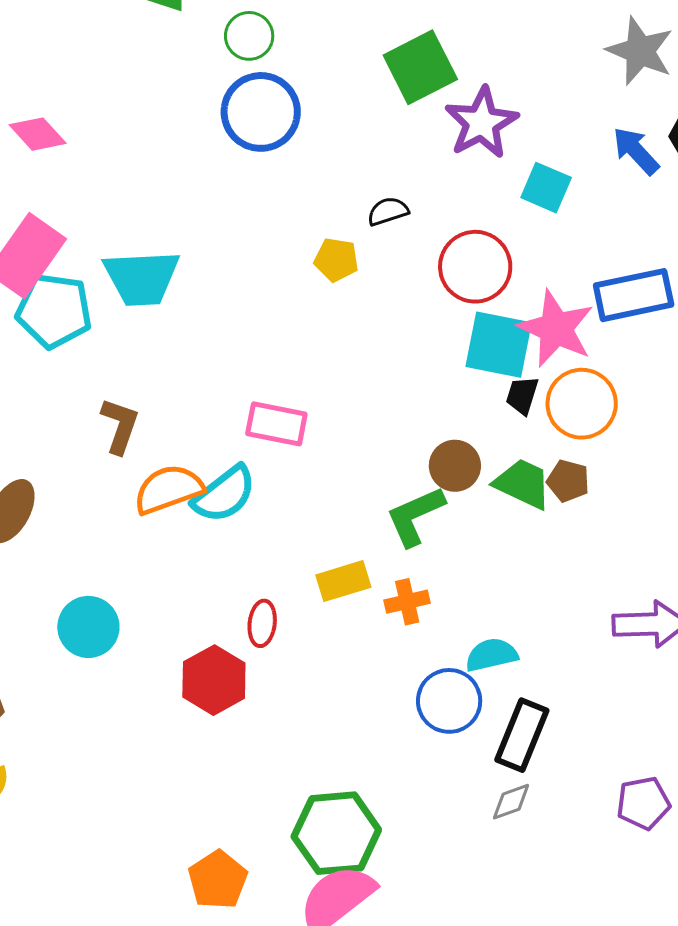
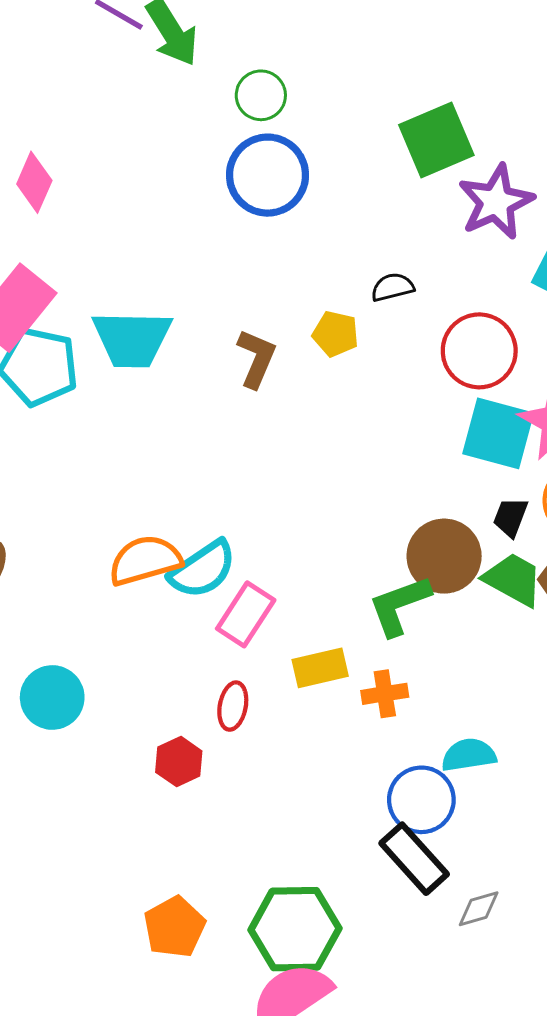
pink diamond: (38, 134) -> (34, 182), turned 62
black trapezoid: (522, 395) -> (510, 517), moved
pink rectangle: (276, 424) -> (246, 614), moved, turned -72
brown L-shape: (120, 426) -> (256, 358), moved
brown circle: (455, 466) -> (444, 556), size x1.4
red hexagon: (214, 680) -> (179, 762), size x0.7
black rectangle: (522, 735) -> (414, 859), moved, turned -68
orange pentagon: (218, 880) -> (174, 927), moved

